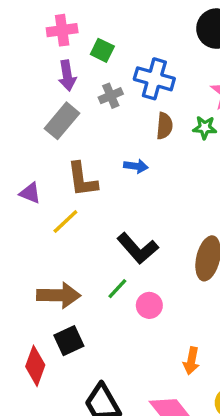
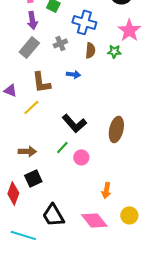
gray cross: (111, 96) -> (60, 43), moved
brown arrow: (59, 295) -> (27, 151), size x0.7

